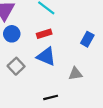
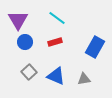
blue rectangle: (87, 39) -> (95, 47), size x1.5
blue triangle: (46, 56) -> (56, 76), moved

